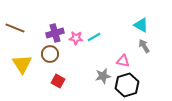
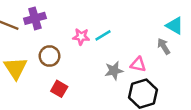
cyan triangle: (141, 25) -> (175, 26), moved
purple cross: (55, 33) -> (35, 18), moved
gray star: (103, 76) -> (114, 71), moved

